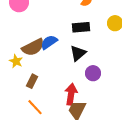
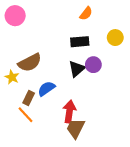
blue semicircle: (49, 42) -> (46, 89), moved
purple circle: (93, 73) -> (93, 65), moved
orange line: (35, 107) -> (26, 115), moved

